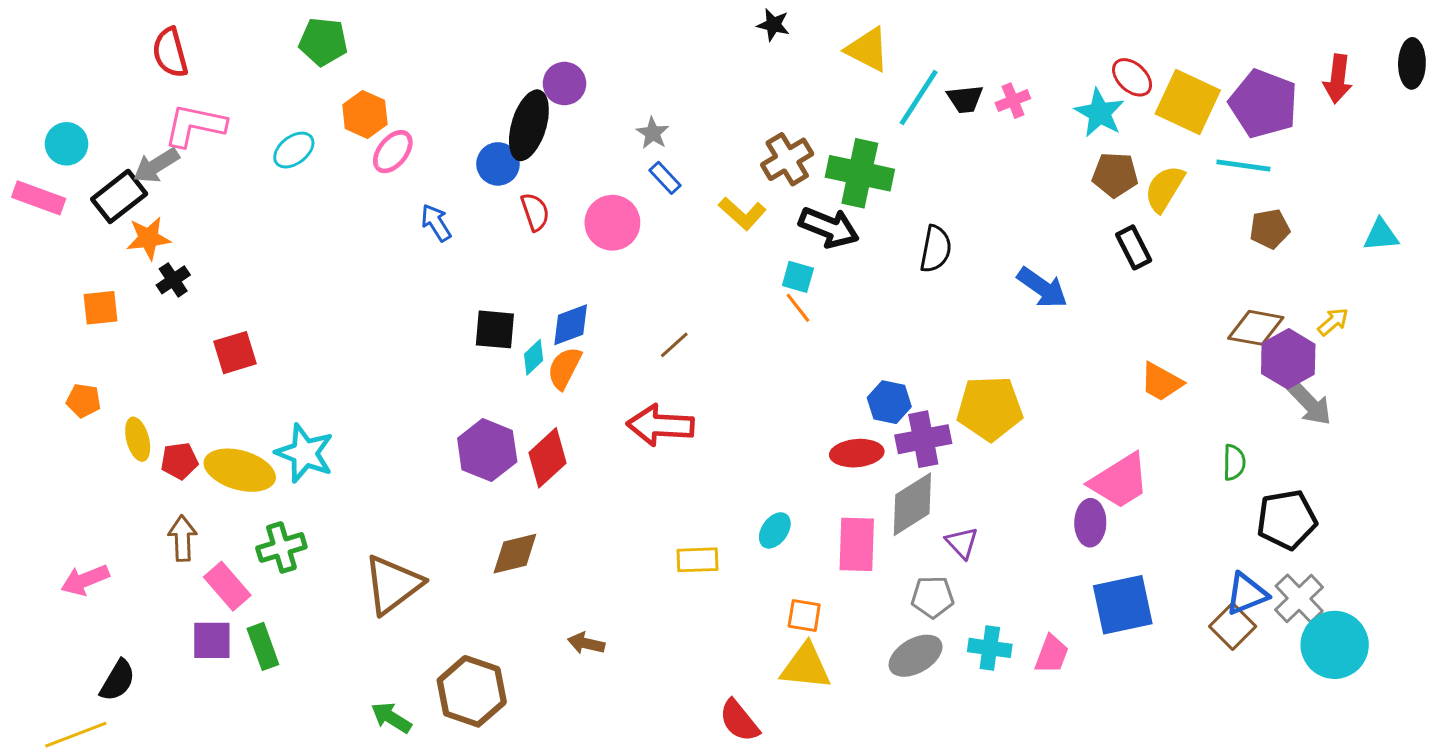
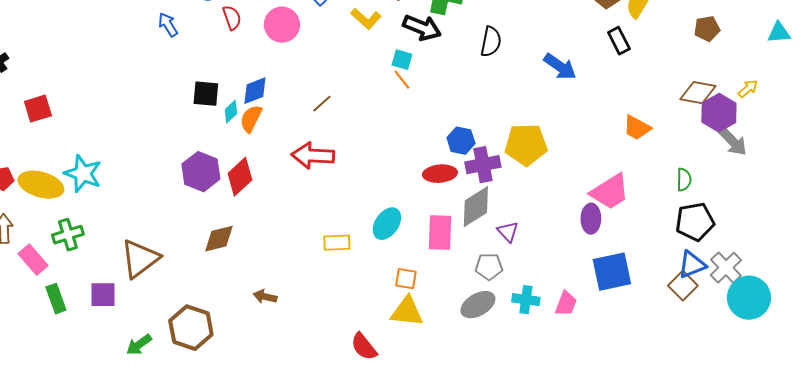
black pentagon: (1287, 520) -> (695, 222), moved
cyan ellipse: (775, 530) -> (387, 224), size x1.4
purple square: (212, 640) -> (103, 295), moved
green arrow: (391, 718) -> (139, 345), turned -68

